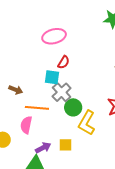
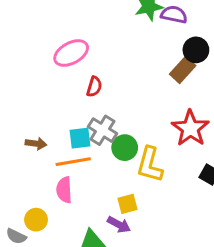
cyan square: (52, 77) -> (80, 138), moved
purple arrow: (43, 148) -> (119, 225), moved, turned 70

